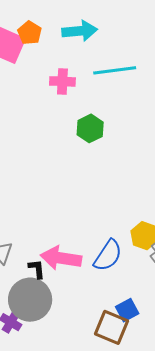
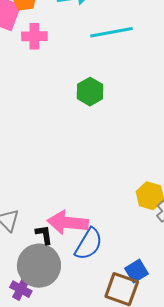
pink cross: (62, 81) -> (34, 36), moved
blue semicircle: (108, 255) -> (89, 244), moved

